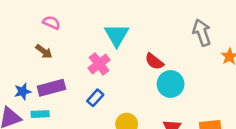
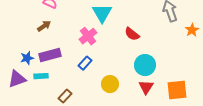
brown arrow: (44, 51) -> (44, 26), turned -72
cyan circle: (171, 84) -> (145, 65), moved

